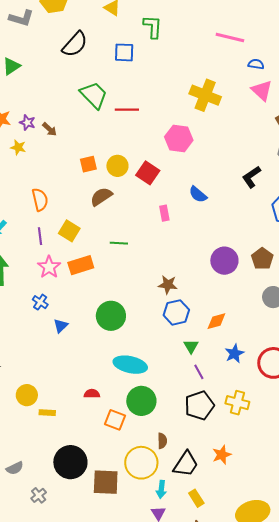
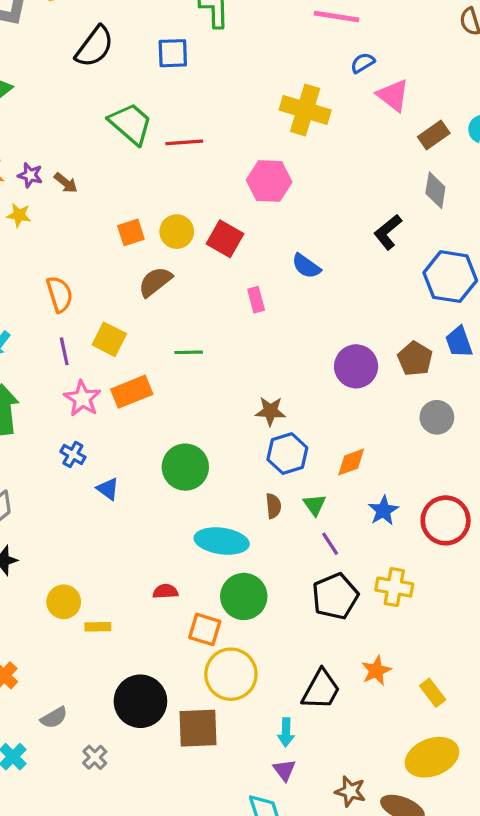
blue semicircle: (256, 64) -> (363, 63), moved, turned -35
blue triangle: (61, 326) -> (108, 489), turned -35
brown semicircle: (162, 441) -> (273, 506), moved
yellow circle: (141, 463) -> (231, 674), moved
yellow rectangle: (196, 498) -> (433, 693), moved

